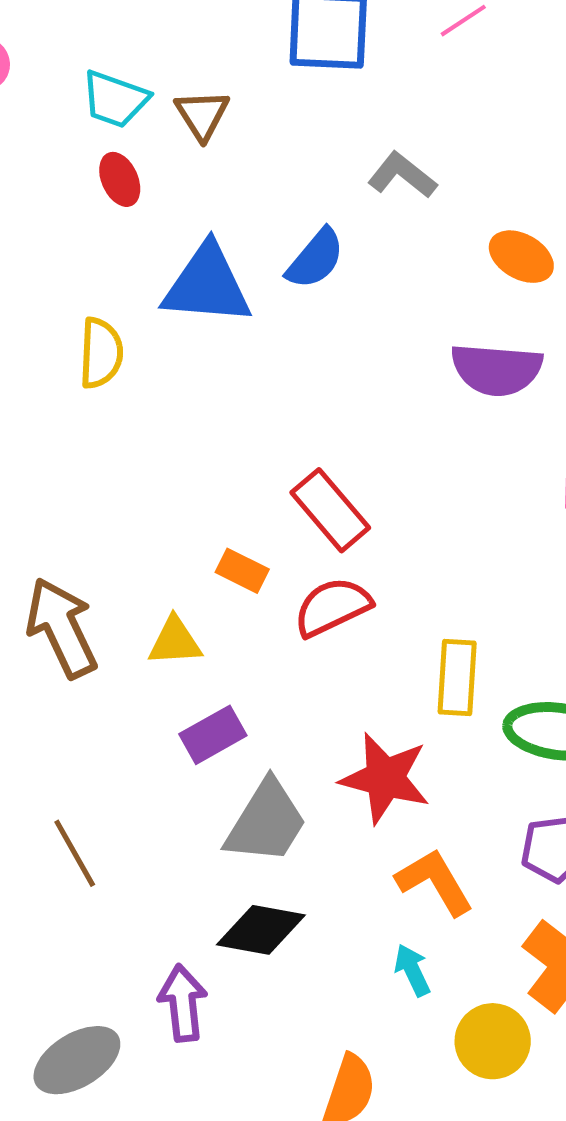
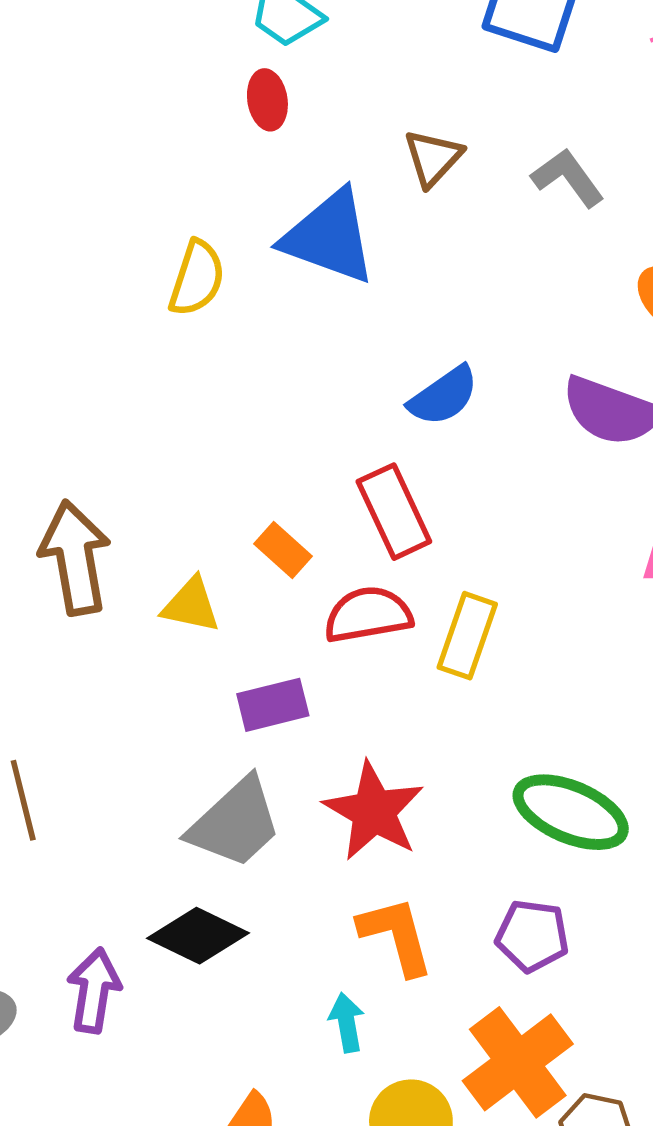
brown triangle: (202, 115) -> (433, 158), moved
blue semicircle: (315, 259) -> (444, 396), moved
yellow rectangle: (457, 677) -> (467, 636), moved
purple rectangle: (213, 735) -> (273, 705), moved

